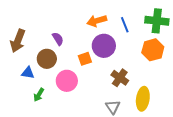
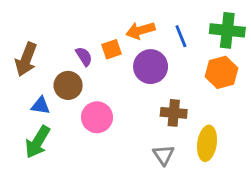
orange square: (85, 59) -> (111, 49), moved
brown cross: (120, 78) -> (174, 113), turned -30
green arrow: (39, 95) -> (38, 142), moved, size x1.6

